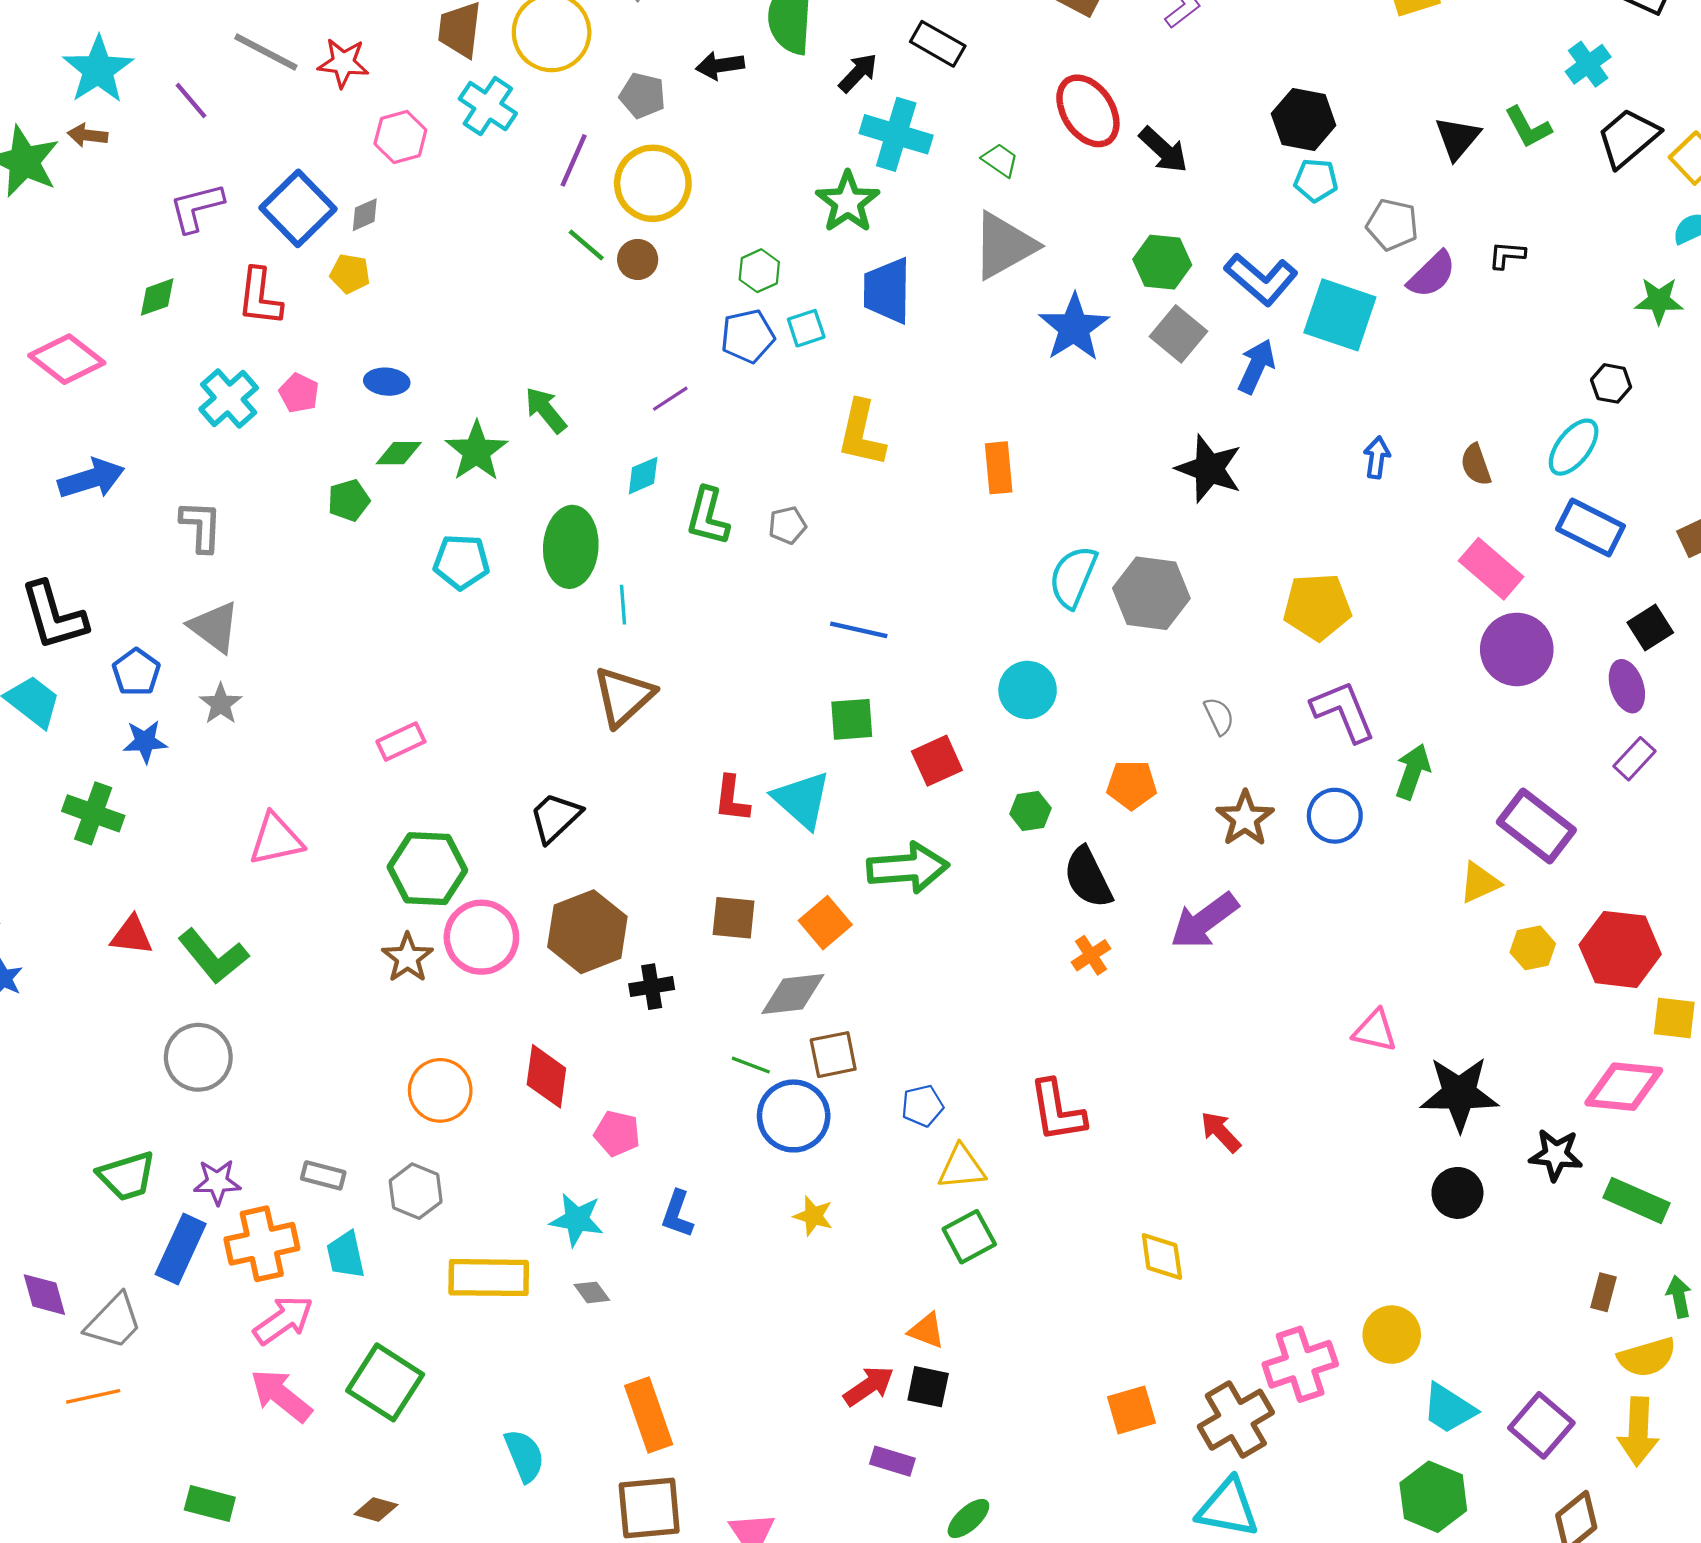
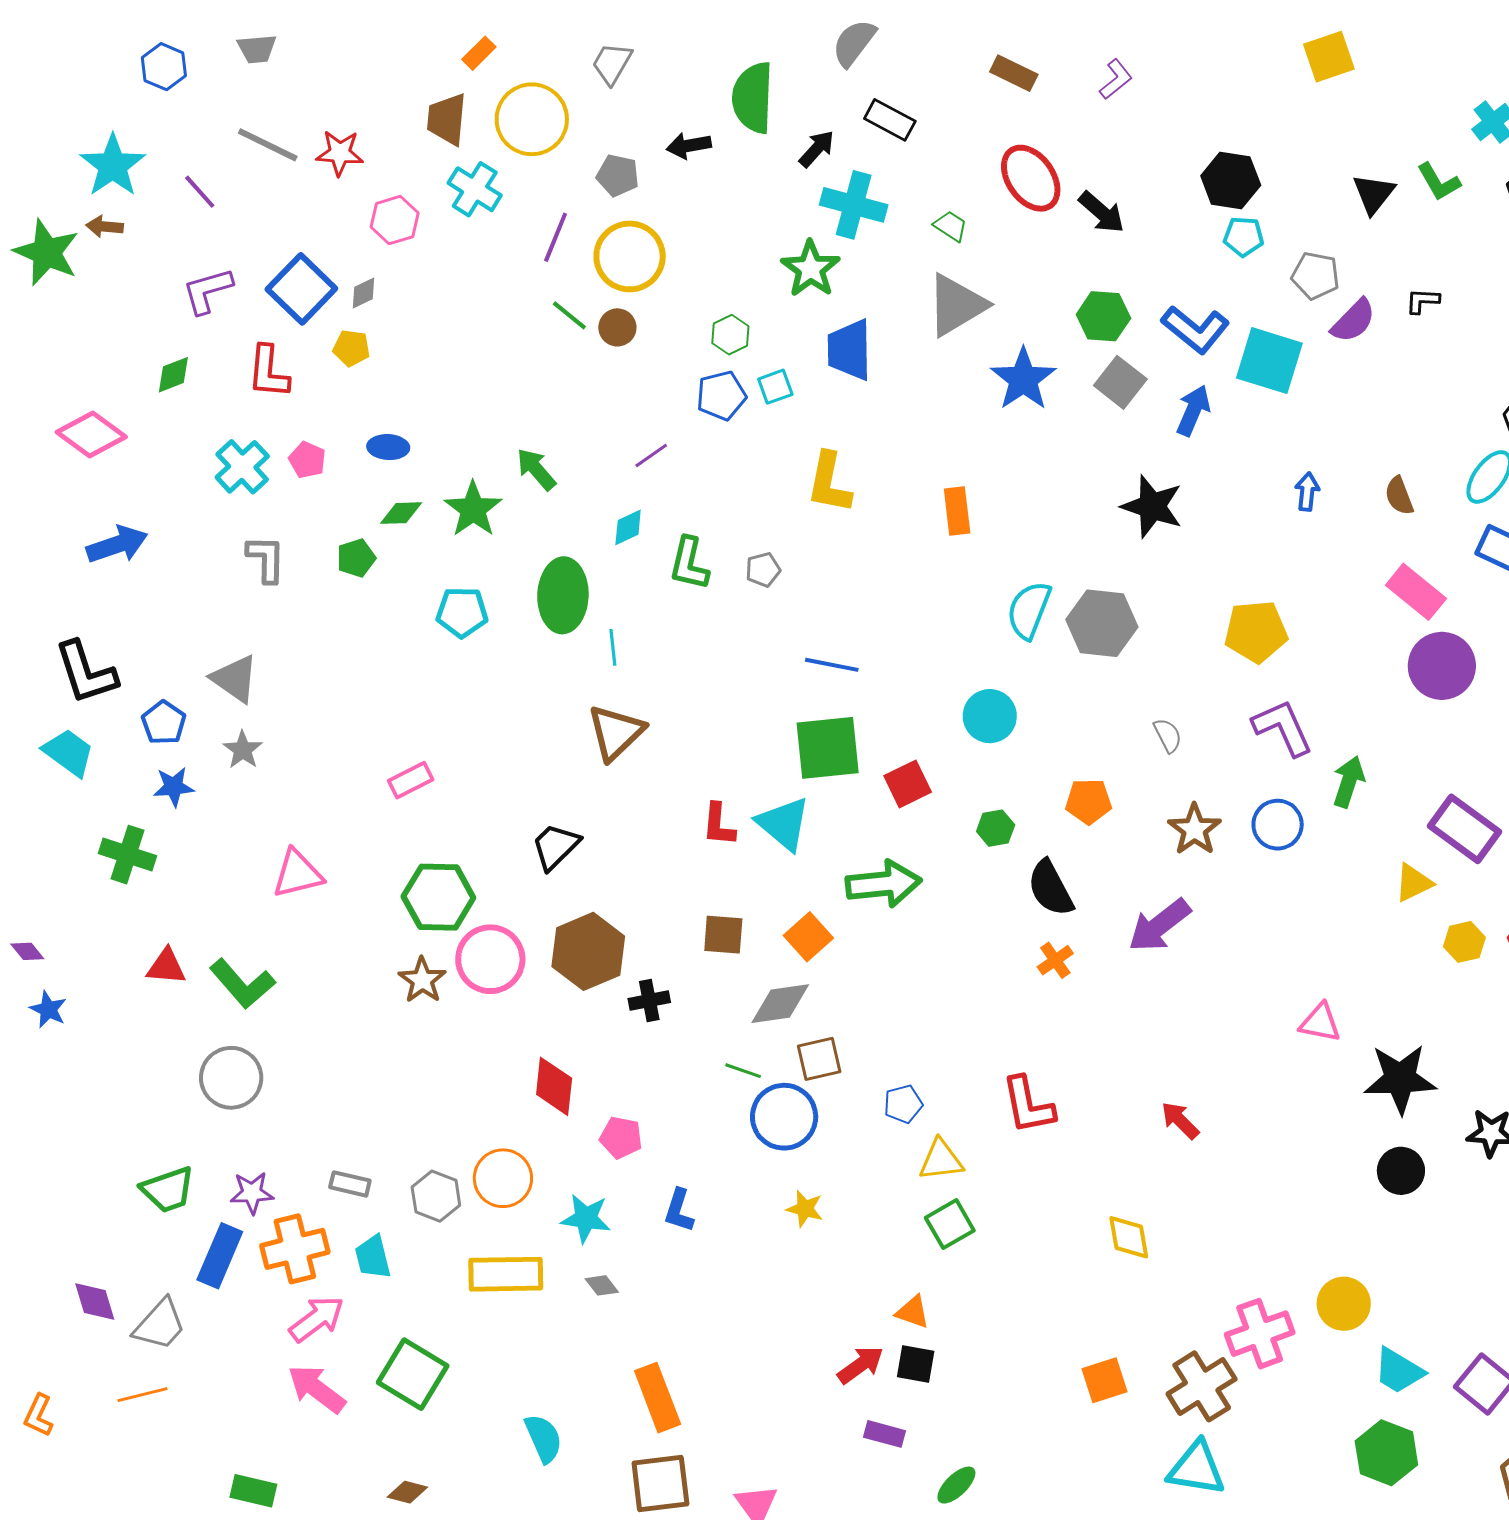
gray L-shape: (201, 526) -> (266, 559), moved
green square: (852, 719) -> (828, 748), size x1.6
orange circle: (440, 1090) -> (503, 1178), moved

